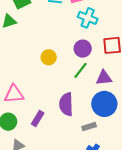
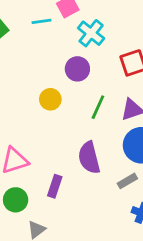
cyan cross: (88, 18) -> (91, 33), turned 30
purple circle: (83, 49) -> (77, 69), moved

